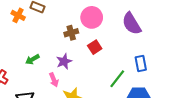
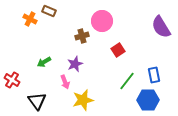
purple semicircle: (132, 24) -> (161, 27), moved
red square: (95, 47) -> (118, 50), moved
blue rectangle: (141, 63) -> (154, 75), moved

